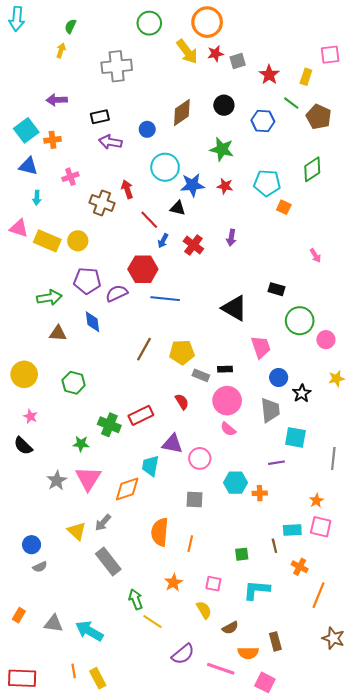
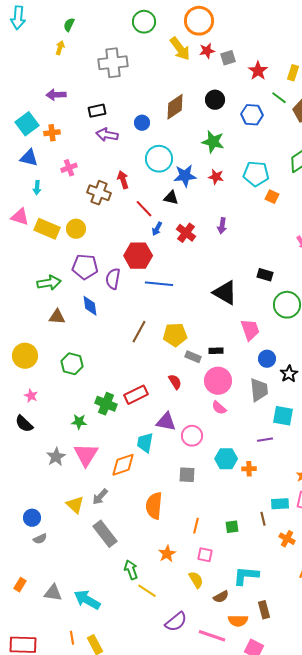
purple semicircle: (117, 293) -> (113, 279), turned -55
orange line: (190, 544) -> (196, 526), moved
cyan L-shape: (257, 590) -> (246, 576), moved

